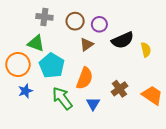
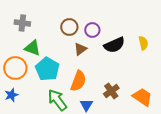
gray cross: (44, 17) -> (22, 23), moved
yellow semicircle: (146, 50) -> (143, 43), moved
blue star: (25, 91) -> (11, 95), moved

